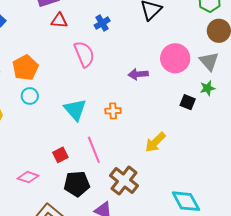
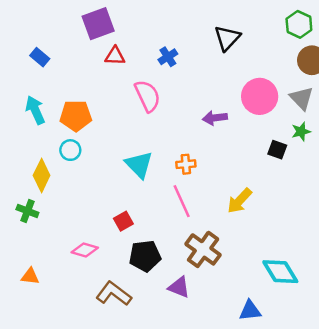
orange pentagon: (25, 68) -> (76, 116), turned 30
cyan circle: (30, 96) -> (70, 150), moved
pink line: (94, 150) -> (182, 201), moved

